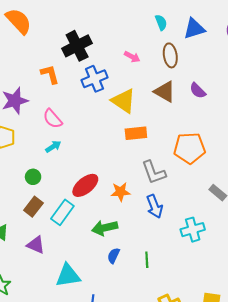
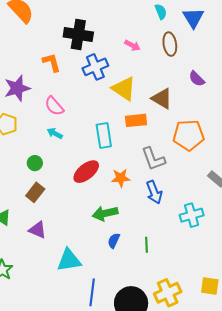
blue triangle: (194, 29) -> (193, 18), turned -45
black cross: (77, 46) -> (78, 35), turned 36
brown triangle: (165, 92) -> (162, 98), moved
cyan arrow: (53, 147) -> (55, 133), turned -119
cyan rectangle: (62, 212) -> (104, 136), moved, turned -45

